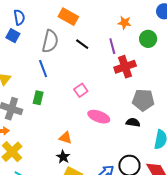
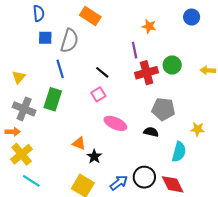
blue square: (13, 36) -> (45, 38), moved, turned -32
green circle: (148, 39) -> (172, 65), moved
black line: (82, 44) -> (102, 72), moved
green rectangle: (38, 98) -> (53, 99), size x1.5
black star: (63, 157) -> (94, 157), moved

